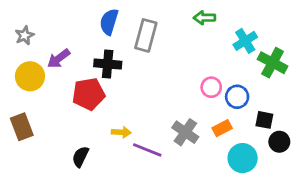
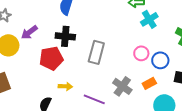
gray rectangle: (146, 35) -> (96, 52), moved
cyan cross: (245, 41) -> (149, 19), moved
yellow arrow: (121, 132) -> (65, 86), moved

